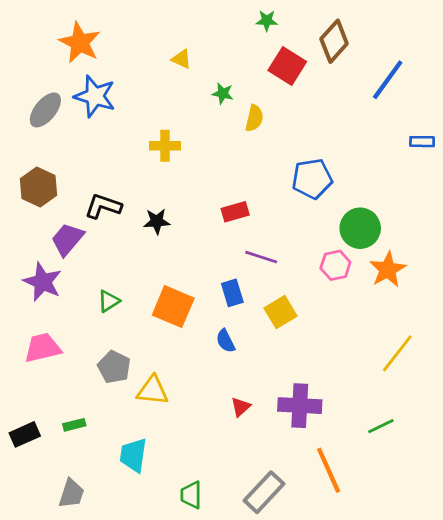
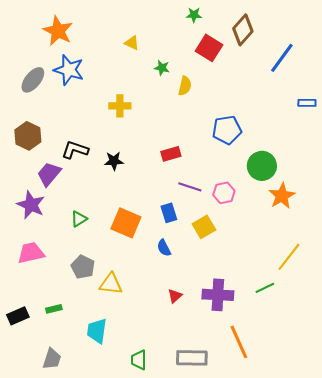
pink hexagon: (335, 265) -> (224, 193), moved
green line: (381, 426) -> (265, 288), moved
gray rectangle: (264, 492) -> (192, 358), turned 48

